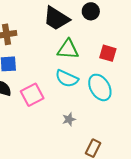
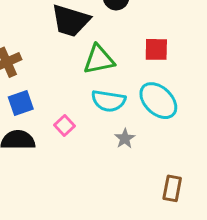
pink square: (32, 95) -> (65, 125), moved, size x0.6
gray star: (69, 119) -> (125, 138), moved

